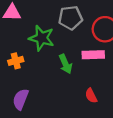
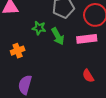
green star: (42, 38) -> (39, 28), size x0.6
green arrow: (66, 64) -> (58, 36), moved

